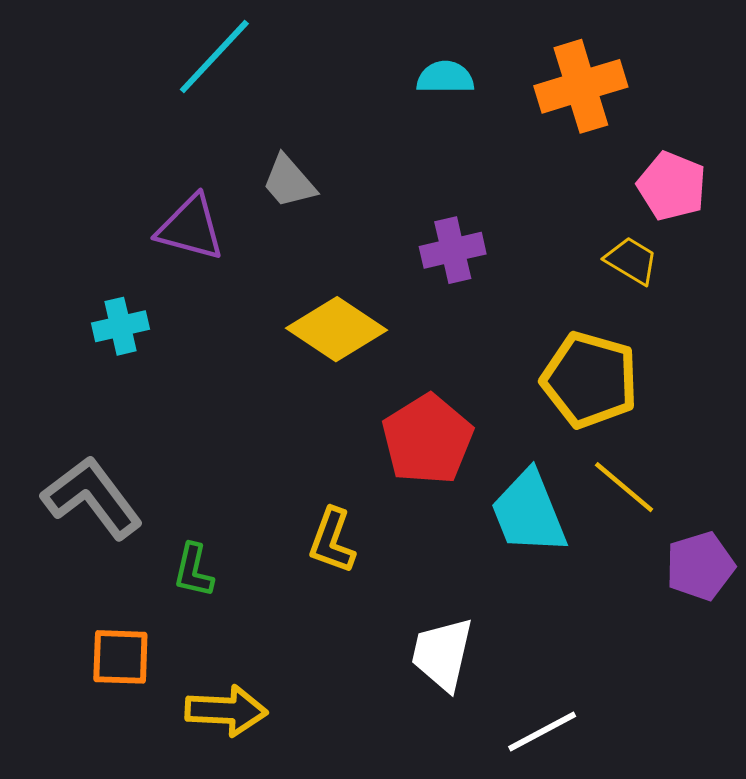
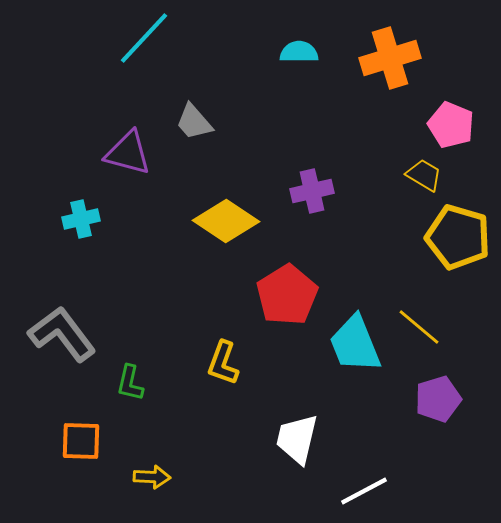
purple cross: (453, 250) -> (312, 191), moved
yellow pentagon: (590, 380) -> (458, 237), moved
purple pentagon: (700, 566) -> (438, 399), moved
yellow arrow: (226, 711) -> (152, 477), size x0.7

